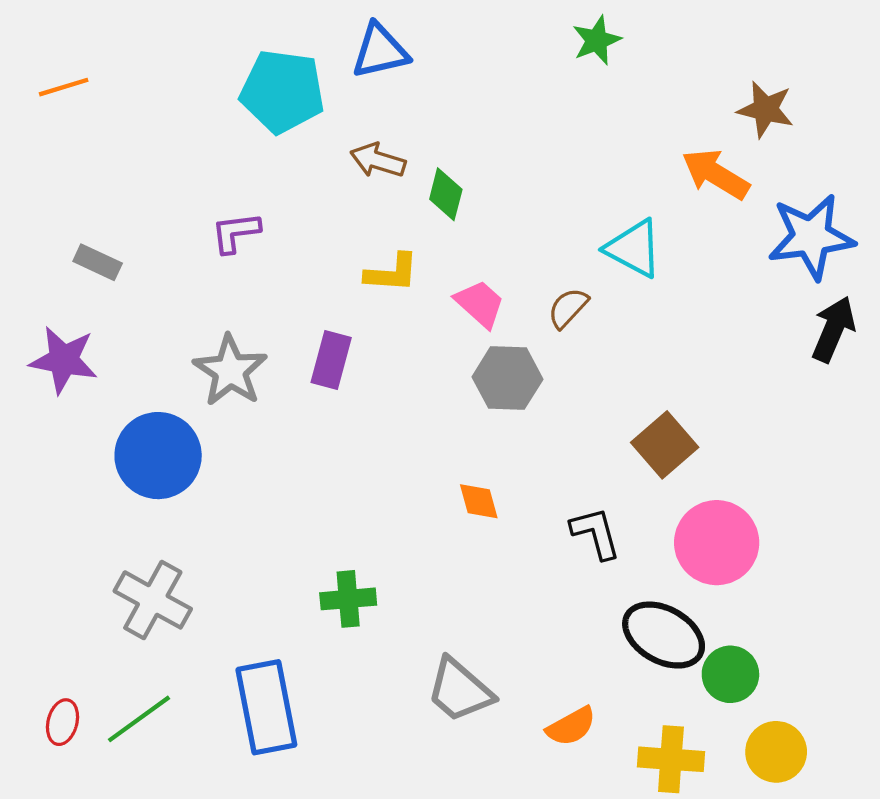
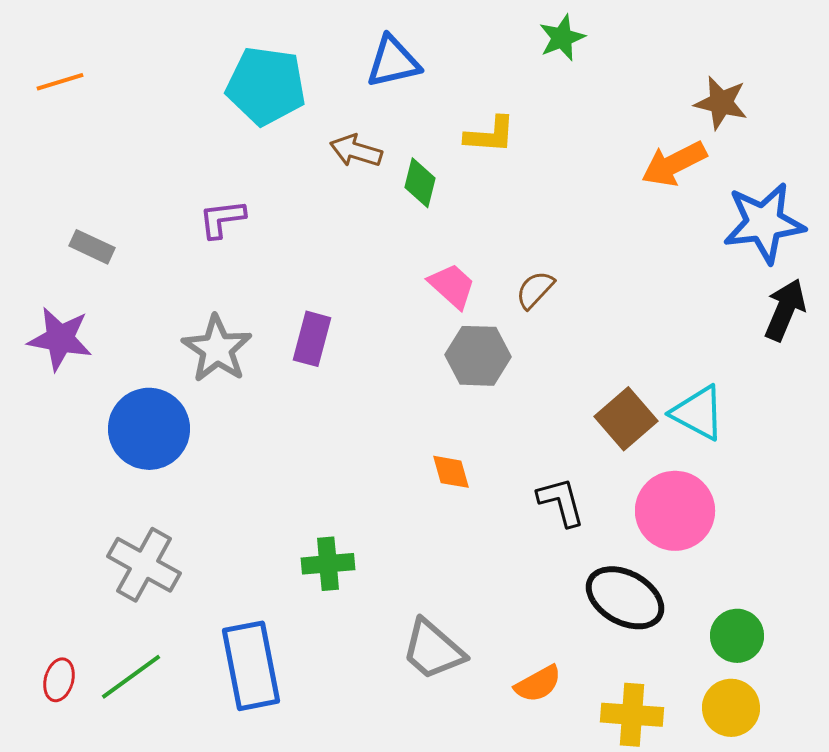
blue triangle: (380, 51) -> (393, 62), moved
orange arrow: (716, 174) -> (674, 164), turned -58
cyan triangle: (634, 248) -> (698, 413), moved
yellow L-shape: (392, 273) -> (490, 135), moved
green circle: (730, 674) -> (737, 636), moved

